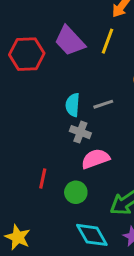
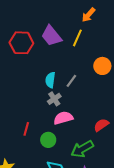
gray line: (103, 104) -> (71, 81), turned -40
gray cross: (80, 132) -> (54, 99), turned 32

